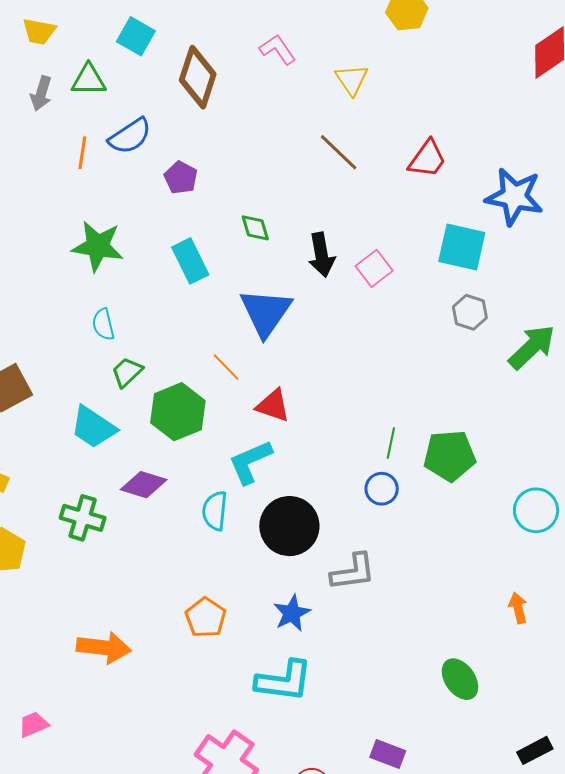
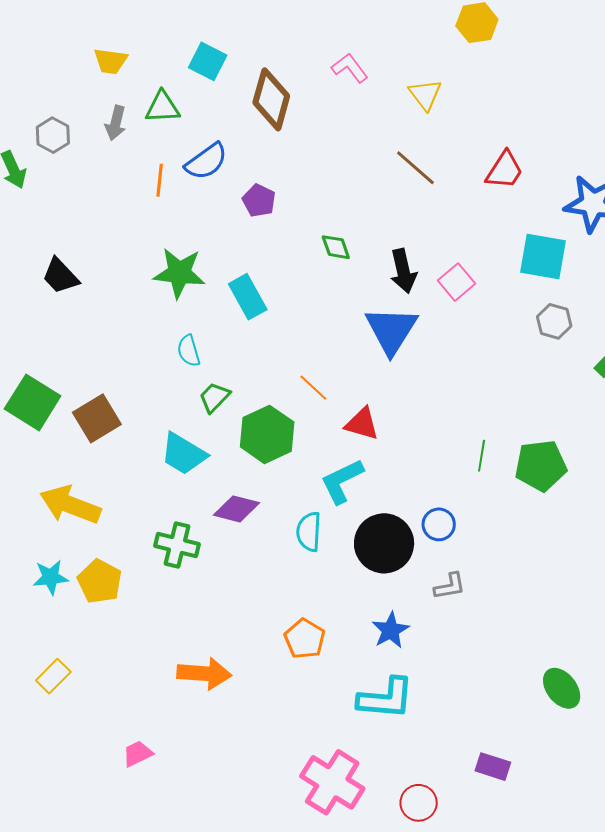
cyan rectangle: (190, 261) -> (248, 297), moved
blue triangle: (266, 312) -> (391, 330), moved
blue circle: (382, 489) -> (439, 524), moved
gray L-shape: (353, 572) -> (450, 586), size x0.7

